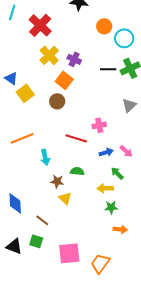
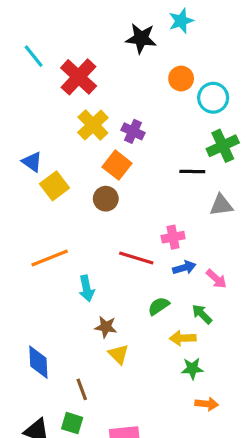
cyan line: (12, 12) -> (34, 56), turned -56
black line: (108, 69) -> (192, 171), moved
gray triangle: (129, 105) -> (221, 205), turned 35
blue arrow: (106, 152) -> (184, 268), moved
green semicircle: (77, 171) -> (159, 306), moved, turned -40
brown line: (42, 220) -> (82, 389), turned 32

